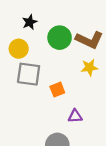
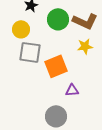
orange square: (57, 90) -> (56, 66), size x1.6

